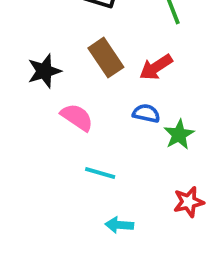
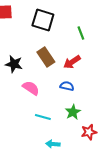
black star: (44, 71) -> (14, 64), turned 30
green star: (179, 135) -> (73, 112), moved

